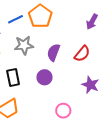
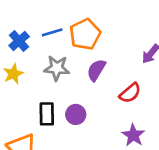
purple semicircle: (54, 52) -> (96, 70), moved
black rectangle: (13, 77) -> (47, 114), moved

